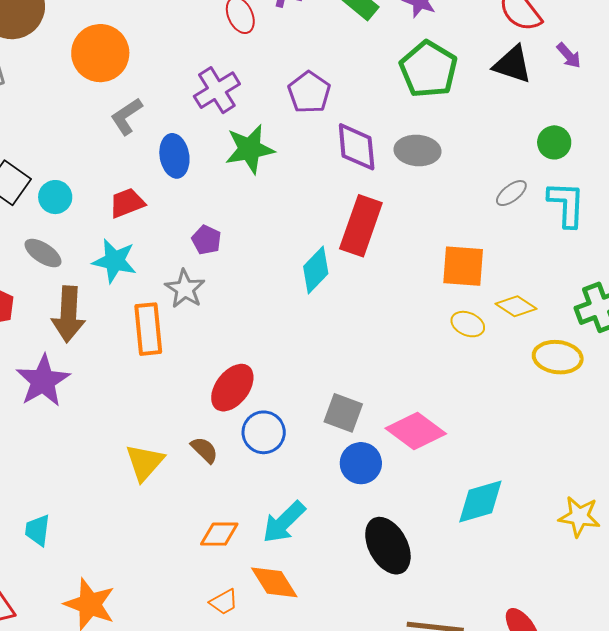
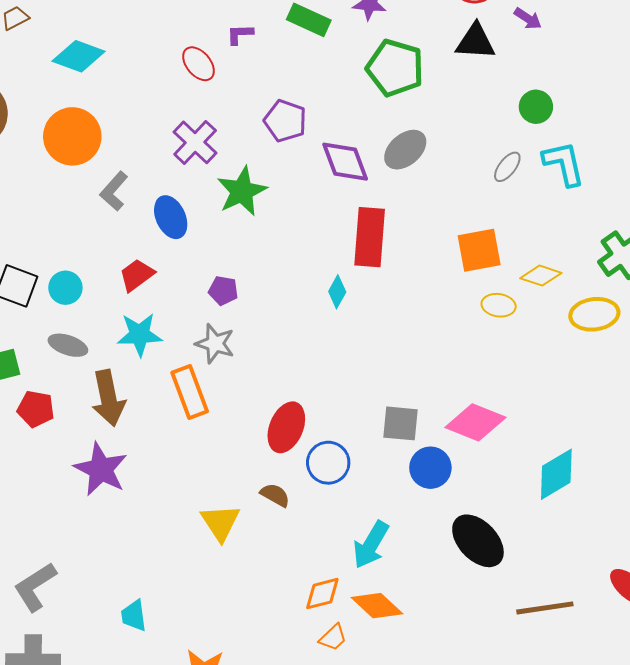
gray ellipse: (417, 150) -> (405, 150), turned -30
cyan diamond: (316, 270) -> (337, 292), size x0.7
orange diamond: (219, 534) -> (322, 594), moved

